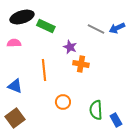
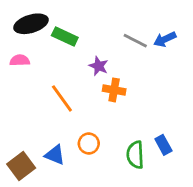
orange line: (44, 70) -> (62, 98), turned -30
blue triangle: (15, 86) -> (55, 155), moved
blue rectangle: (116, 120) -> (163, 145), moved

